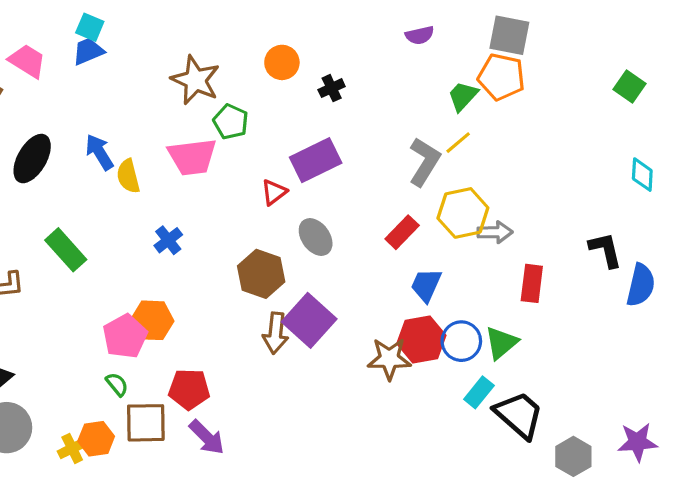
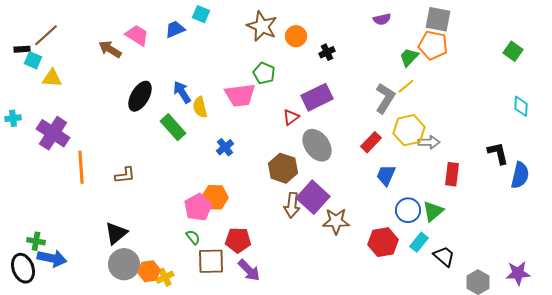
cyan square: (90, 27) -> (201, 14), moved
brown star: (195, 80) -> (262, 26), moved
gray ellipse: (316, 237) -> (317, 145), size x1.4
green rectangle: (66, 250) -> (173, 127), moved
red hexagon: (421, 340) -> (383, 242), moved
brown star: (389, 359) -> (336, 221), moved
black trapezoid: (519, 415) -> (444, 256), size x0.7
orange hexagon: (96, 439) -> (149, 271), moved

